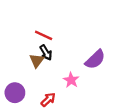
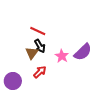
pink star: (71, 80) -> (62, 56), moved
red arrow: (48, 100) -> (40, 72), moved

